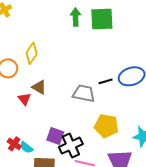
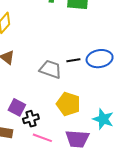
black cross: (71, 146) -> (31, 119), size x0.7

